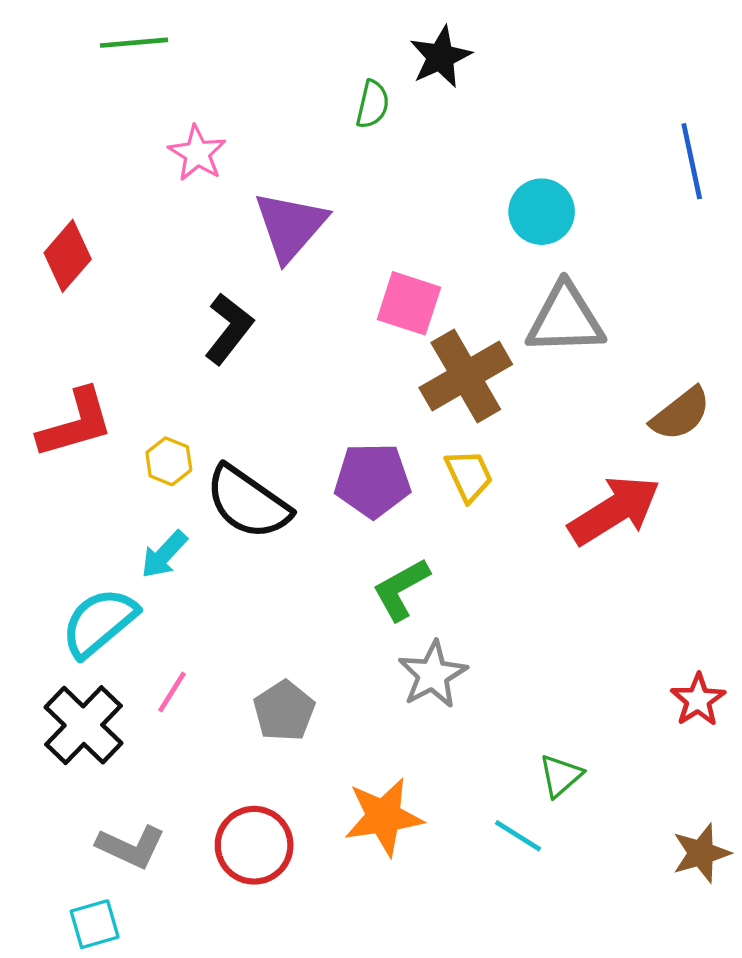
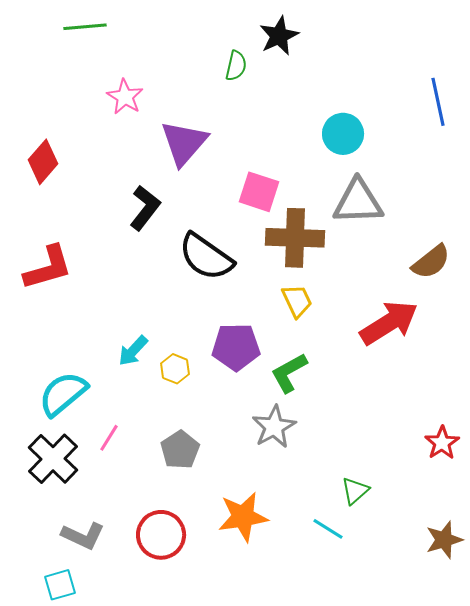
brown cross: (466, 376) -> (295, 238), turned 32
yellow hexagon: (169, 461) -> (175, 369), moved
purple pentagon: (373, 480) -> (236, 347), moved
black semicircle: (248, 502) -> (206, 257), moved
cyan arrow: (164, 555) -> (133, 351), moved
green L-shape: (401, 589) -> (289, 373), moved

